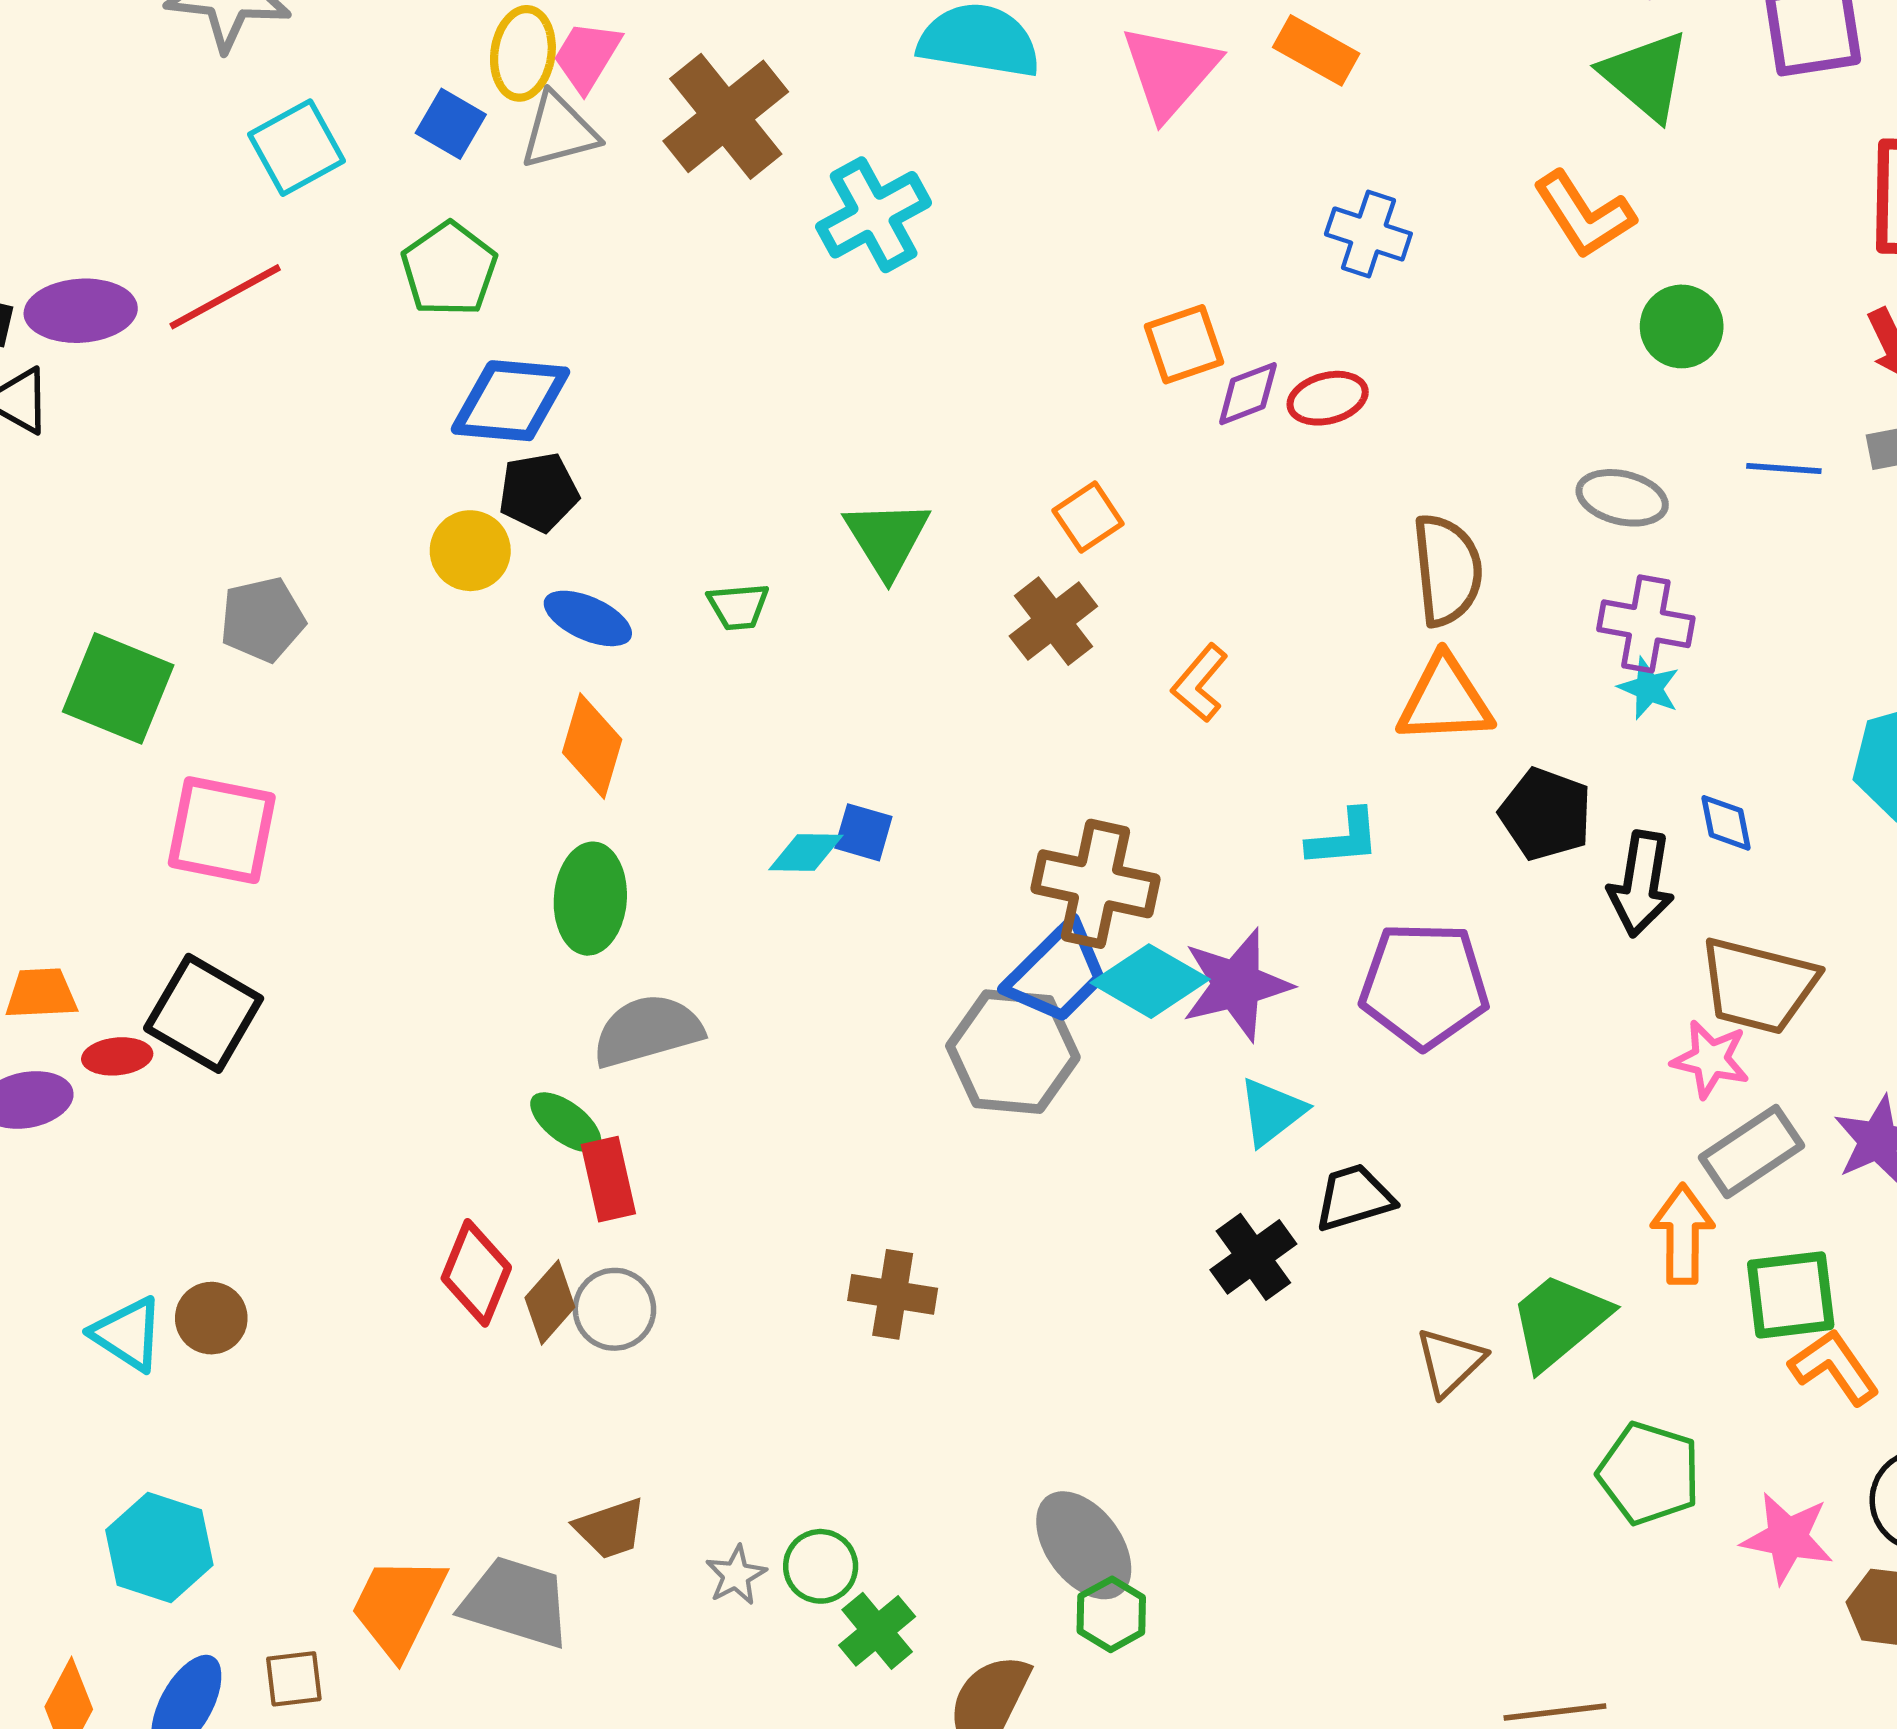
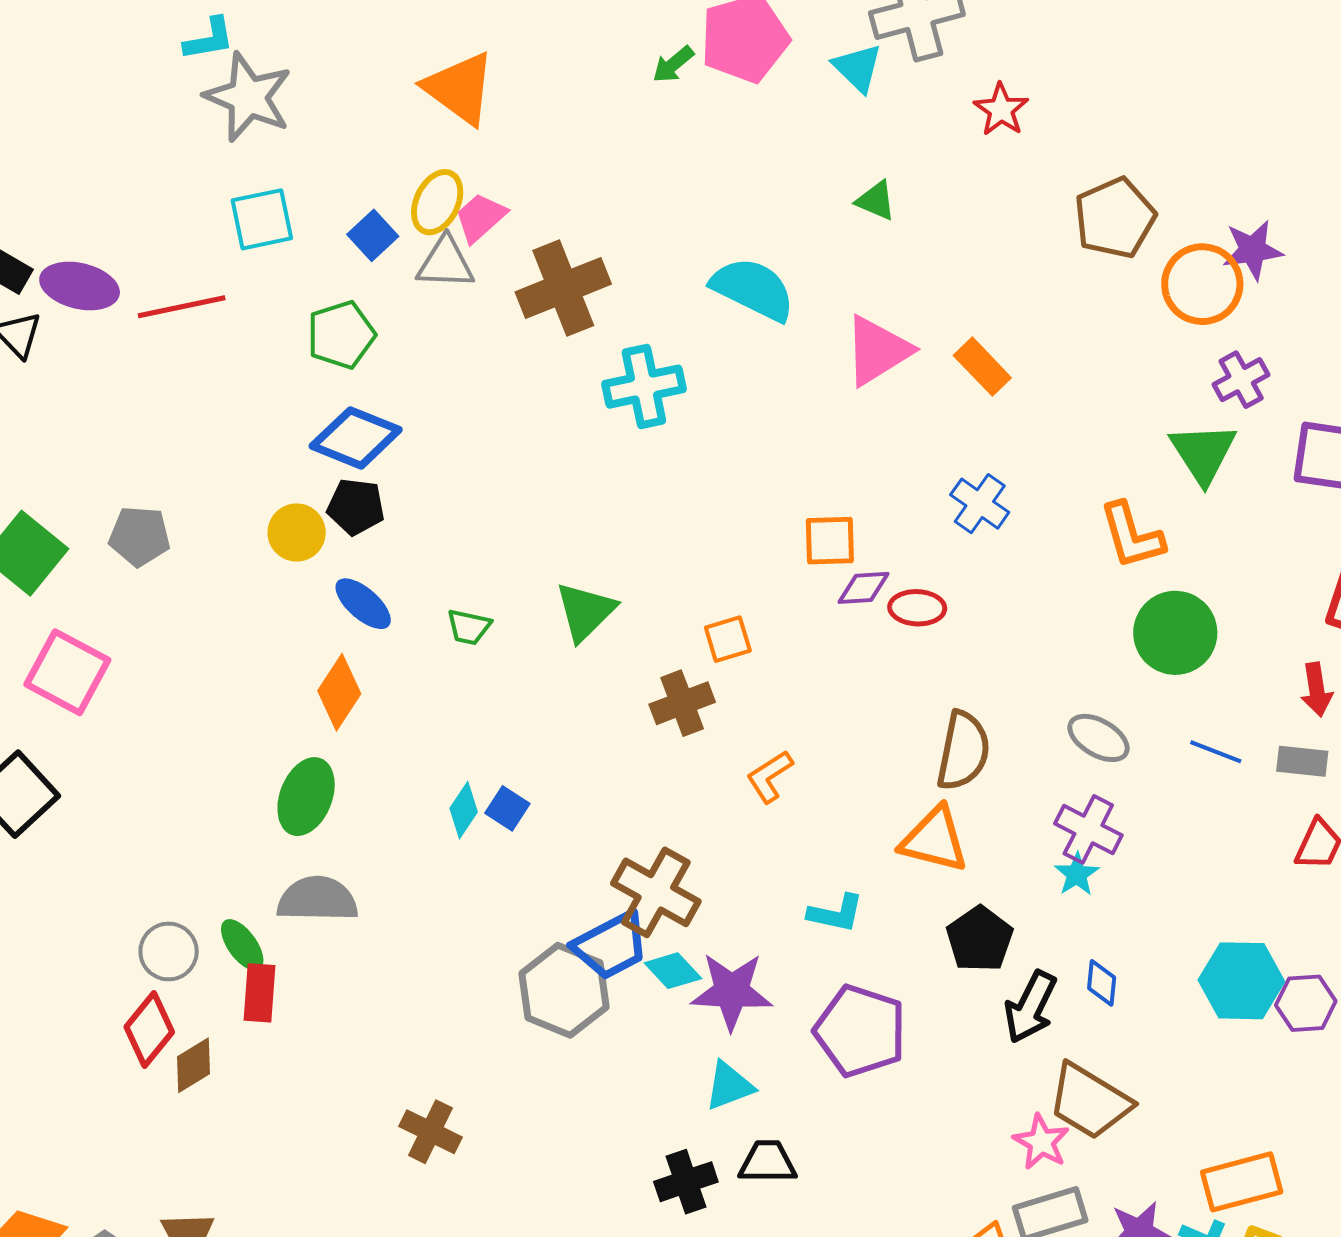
green circle: (1682, 326) -> (1175, 633), size x1.4
cyan diamond: (806, 853) -> (464, 810), turned -74
cyan diamond: (1150, 981) -> (673, 971), size x0.7
gray circle: (614, 1309) -> (169, 951), moved

